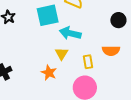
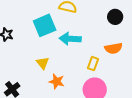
yellow triangle: (62, 54) -> (43, 63), moved
yellow rectangle: (88, 62) -> (93, 64), turned 40

